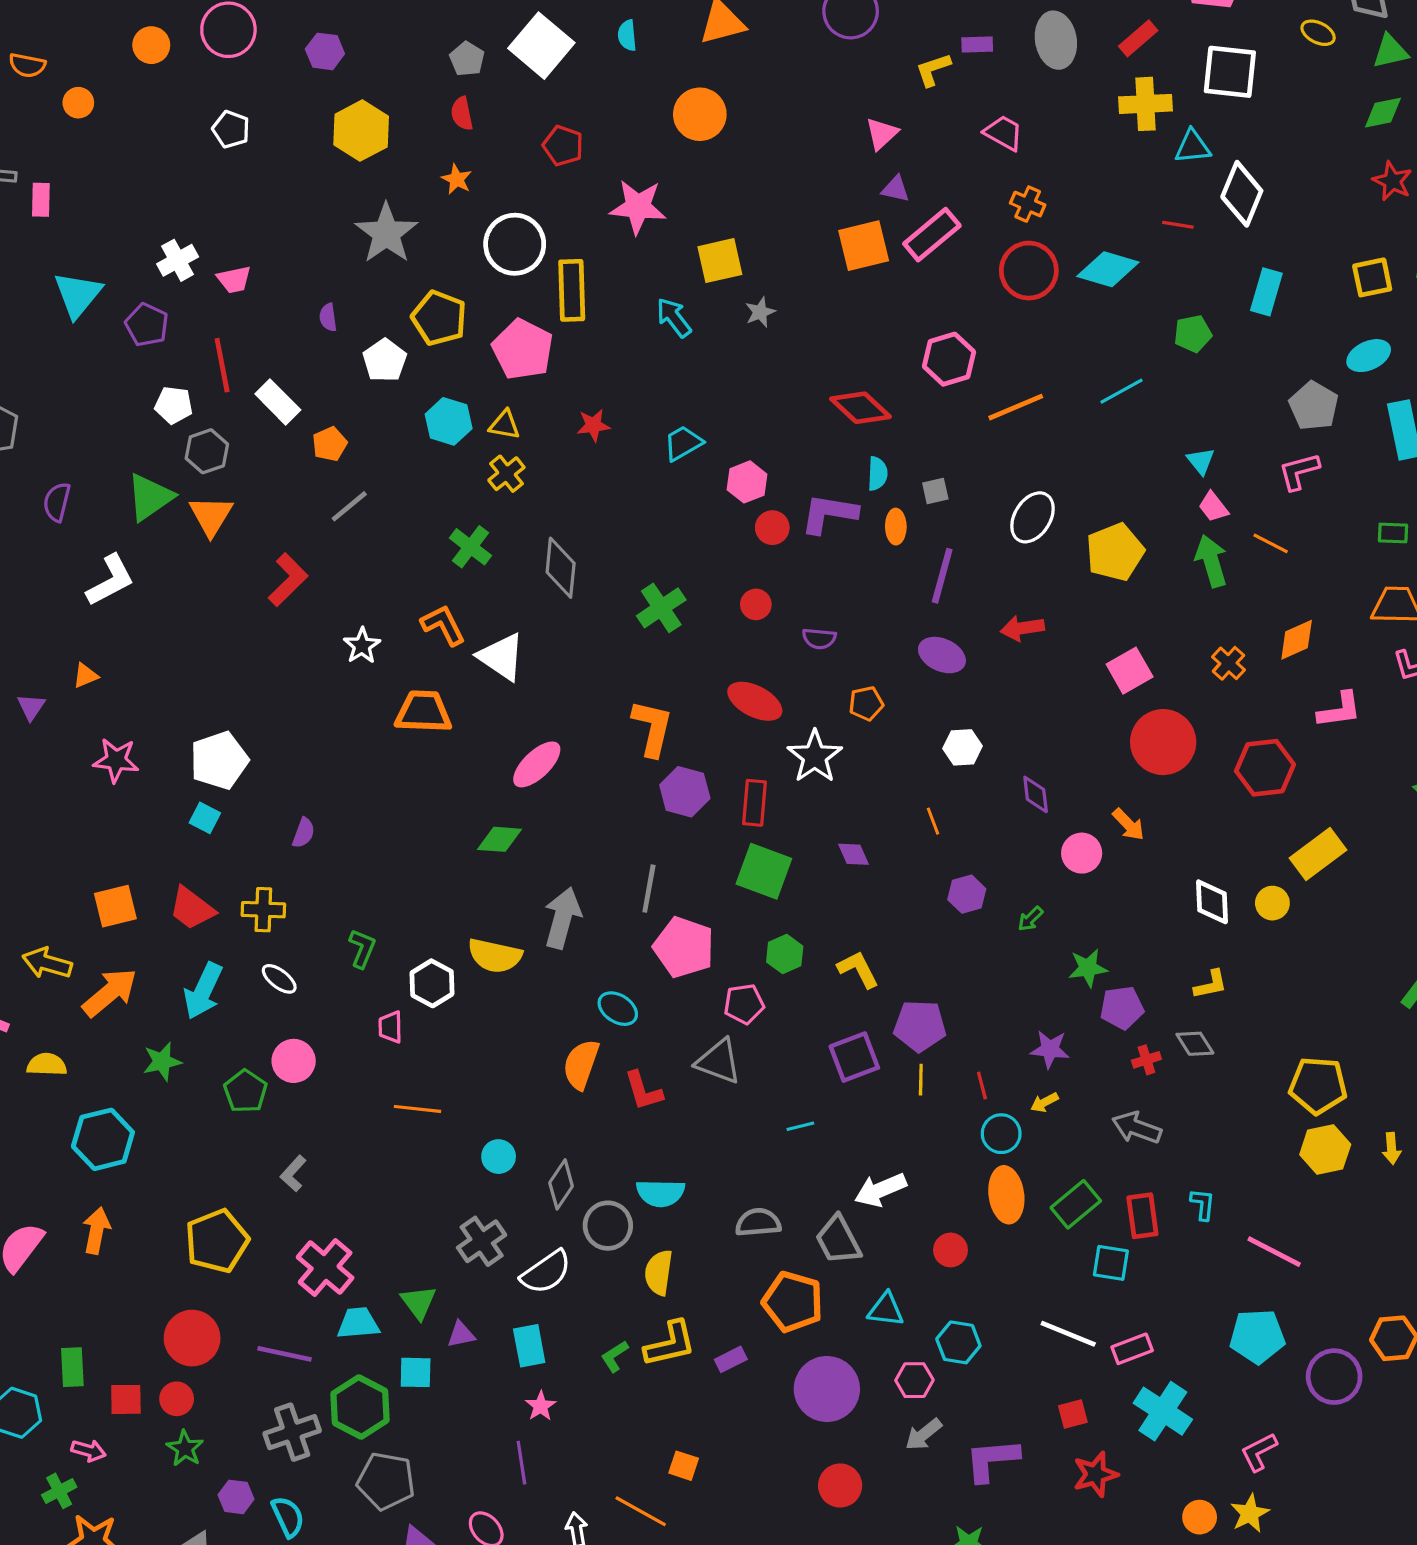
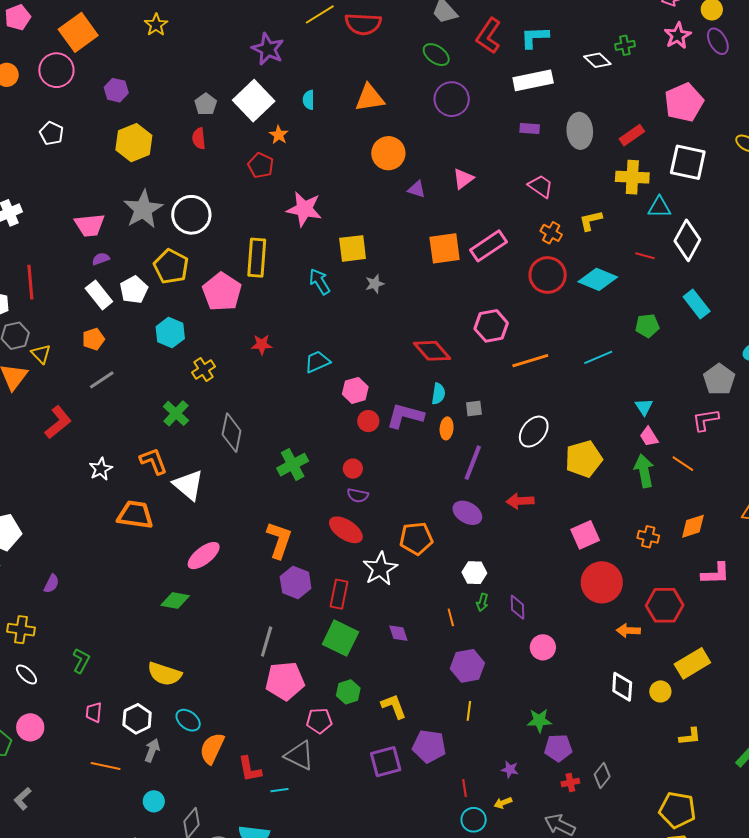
yellow L-shape: (933, 70) -> (591, 221), moved
orange circle: (700, 114) -> (388, 153), moved
orange star: (457, 179) -> (279, 135), moved
purple triangle: (896, 189) -> (417, 189), moved
white circle: (515, 244) -> (191, 215), moved
pink trapezoid: (234, 280) -> (90, 225), moved, size x1.4
cyan rectangle: (1266, 292) -> (697, 304), turned -60
purple semicircle: (328, 317) -> (101, 259), turned 72
white rectangle: (278, 402) -> (99, 295), moved
yellow triangle: (505, 425) -> (41, 354), moved, turned 30
purple semicircle: (819, 639) -> (358, 495), moved
orange cross: (1228, 663) -> (648, 537), turned -35
orange pentagon: (866, 703) -> (416, 538), size x1.5
orange arrow: (1128, 824) -> (628, 631), moved, turned 130
purple hexagon: (967, 894) -> (467, 666), size x1.4
gray arrow: (563, 918) -> (152, 750), moved, size x0.6
green arrow: (1030, 919) -> (482, 602), moved, turned -36
pink pentagon: (684, 947) -> (285, 681), turned -30
white hexagon: (432, 983) -> (137, 719), moved
yellow L-shape: (1211, 984) -> (690, 737), moved
cyan ellipse: (618, 1009) -> (188, 720), moved
gray diamond: (1195, 1044) -> (602, 775), turned 65
purple star: (1050, 1049) -> (510, 770), size x0.7
yellow line: (921, 1080) -> (469, 711), moved
cyan line: (800, 1126) -> (279, 790), moved

